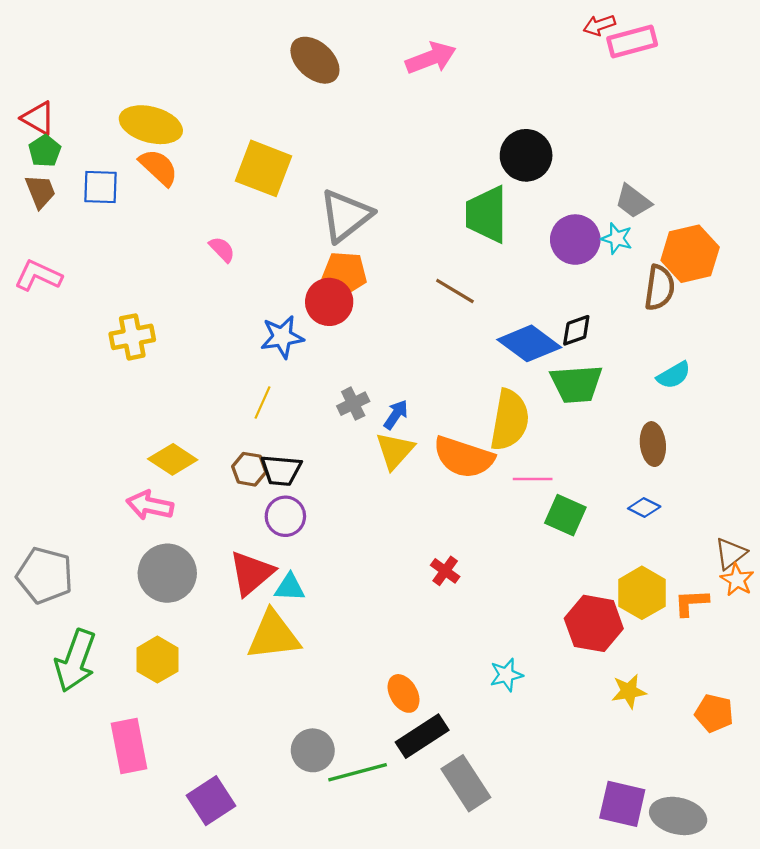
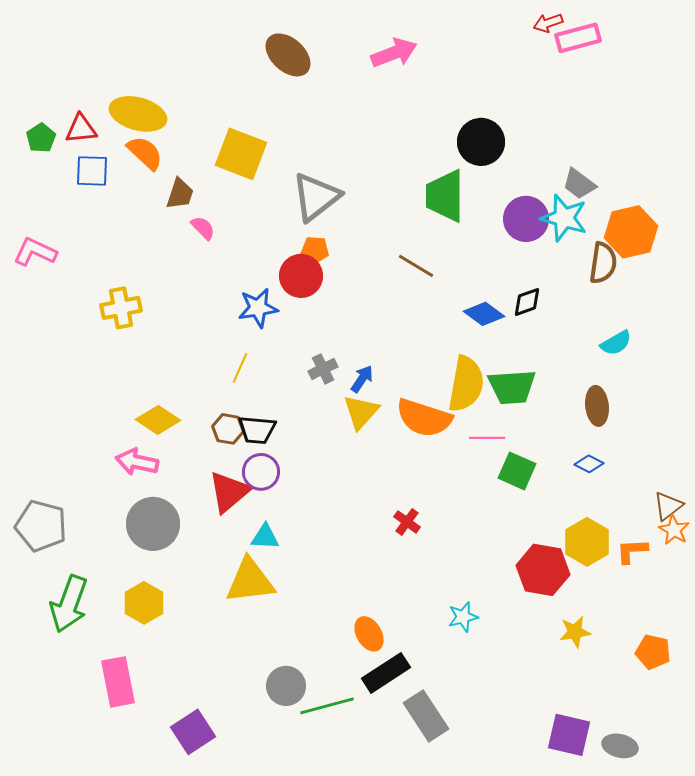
red triangle: (38, 118) -> (81, 129), moved, turned -36
brown trapezoid: (40, 191) -> (180, 194), moved, turned 40
cyan star: (617, 238) -> (564, 218), size x1.6
orange pentagon: (344, 273) -> (315, 250), size x0.7
blue diamond: (529, 343) -> (484, 314), size x0.7
green trapezoid: (576, 384) -> (512, 387), moved
red triangle: (251, 573) -> (229, 492), moved
gray ellipse: (678, 816) -> (620, 746), size x0.7

